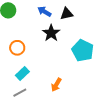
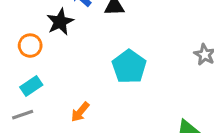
black star: (51, 33) -> (60, 22), moved

